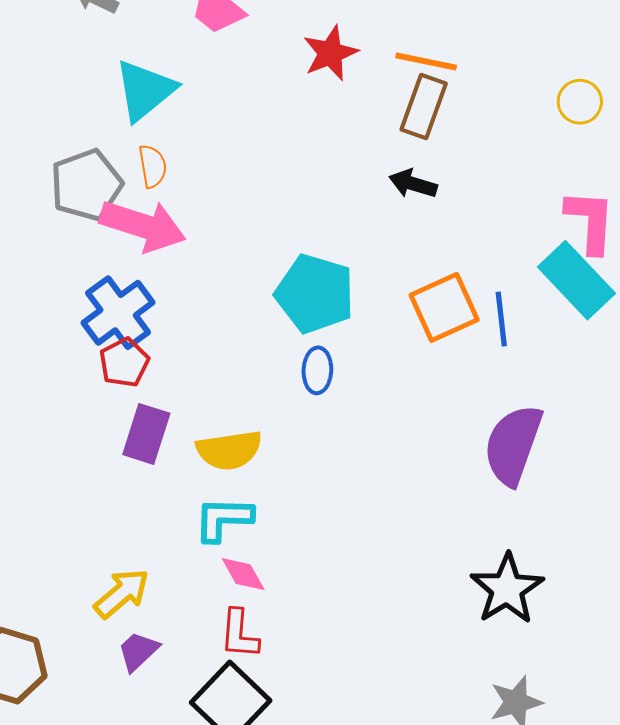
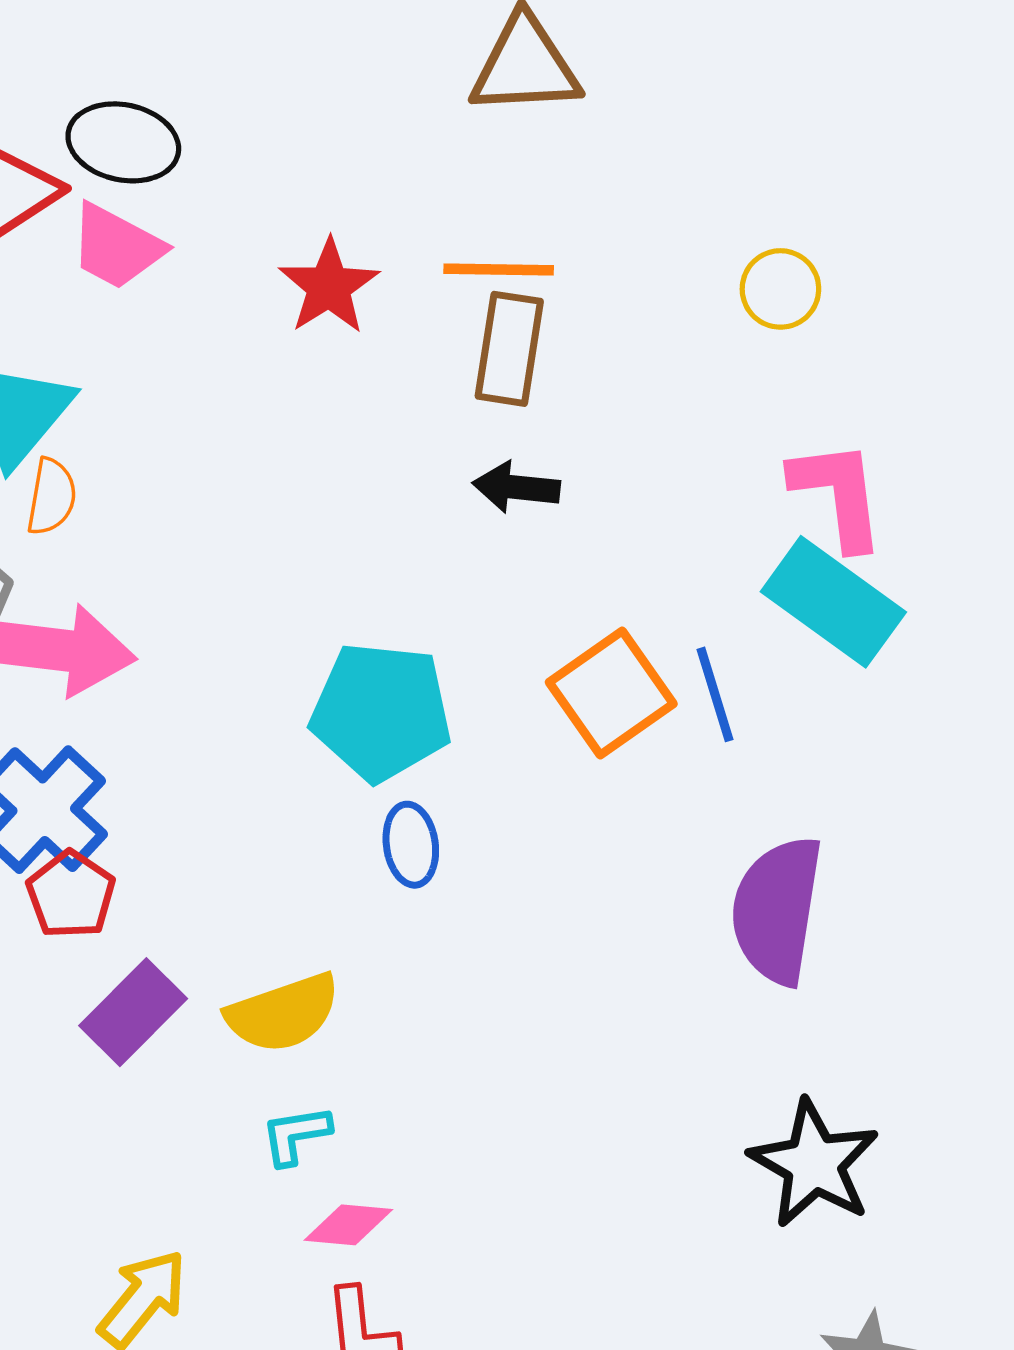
orange semicircle: (153, 166) -> (51, 497), moved, turned 30
purple rectangle: (146, 434) -> (133, 1012), turned 38
cyan L-shape: (223, 519) -> (296, 1135), size x0.7
pink diamond: (243, 574) -> (348, 1225), turned -45

